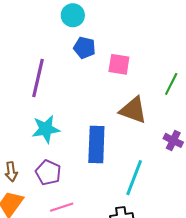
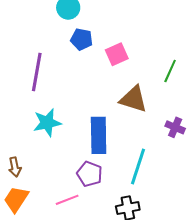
pink square: (119, 64) -> (117, 54), turned -30
purple pentagon: (48, 173) -> (90, 174), moved

